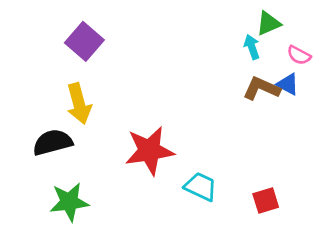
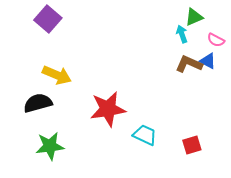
purple square: (84, 41) -> (48, 19), moved
yellow arrow: (79, 104) -> (57, 75), turned -52

